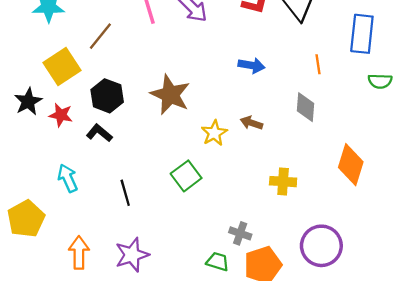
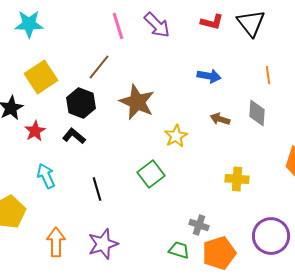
brown line: (100, 36) -> (99, 67), moved
red star: (61, 115) -> (35, 131), moved, turned 30
brown arrow: (251, 123) -> (220, 119), moved

